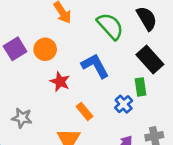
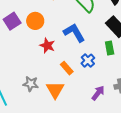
blue cross: (124, 104) -> (88, 61), moved
gray star: (22, 118) -> (31, 84), moved

